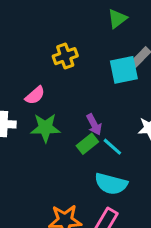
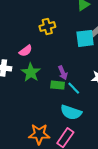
green star: (45, 128) -> (31, 72), turned 30
green rectangle: (87, 144) -> (58, 85), turned 40

